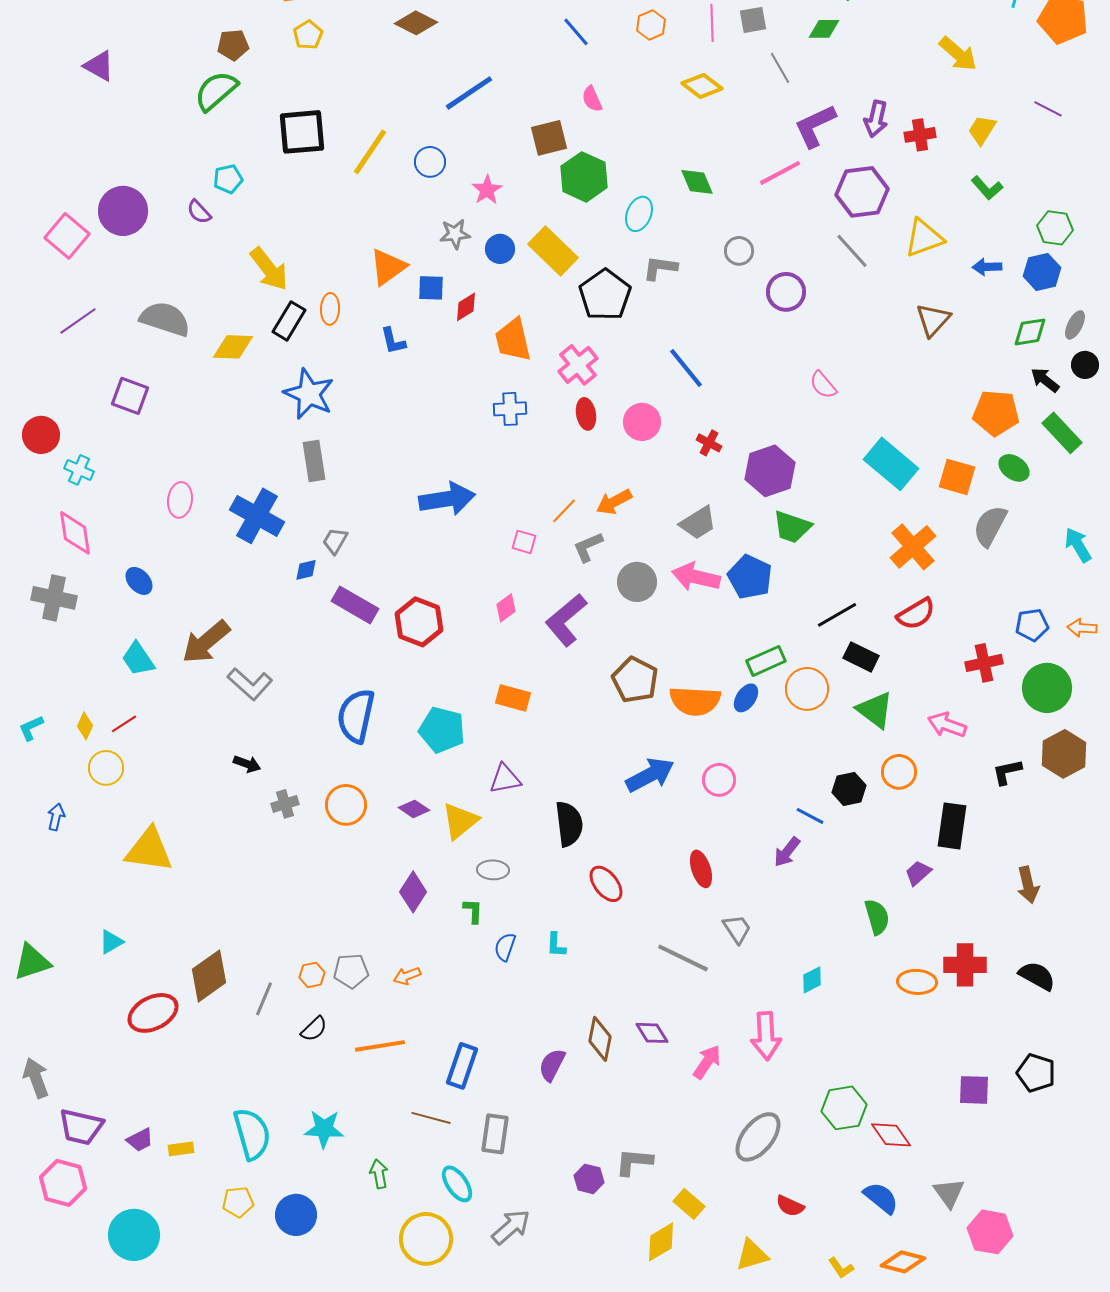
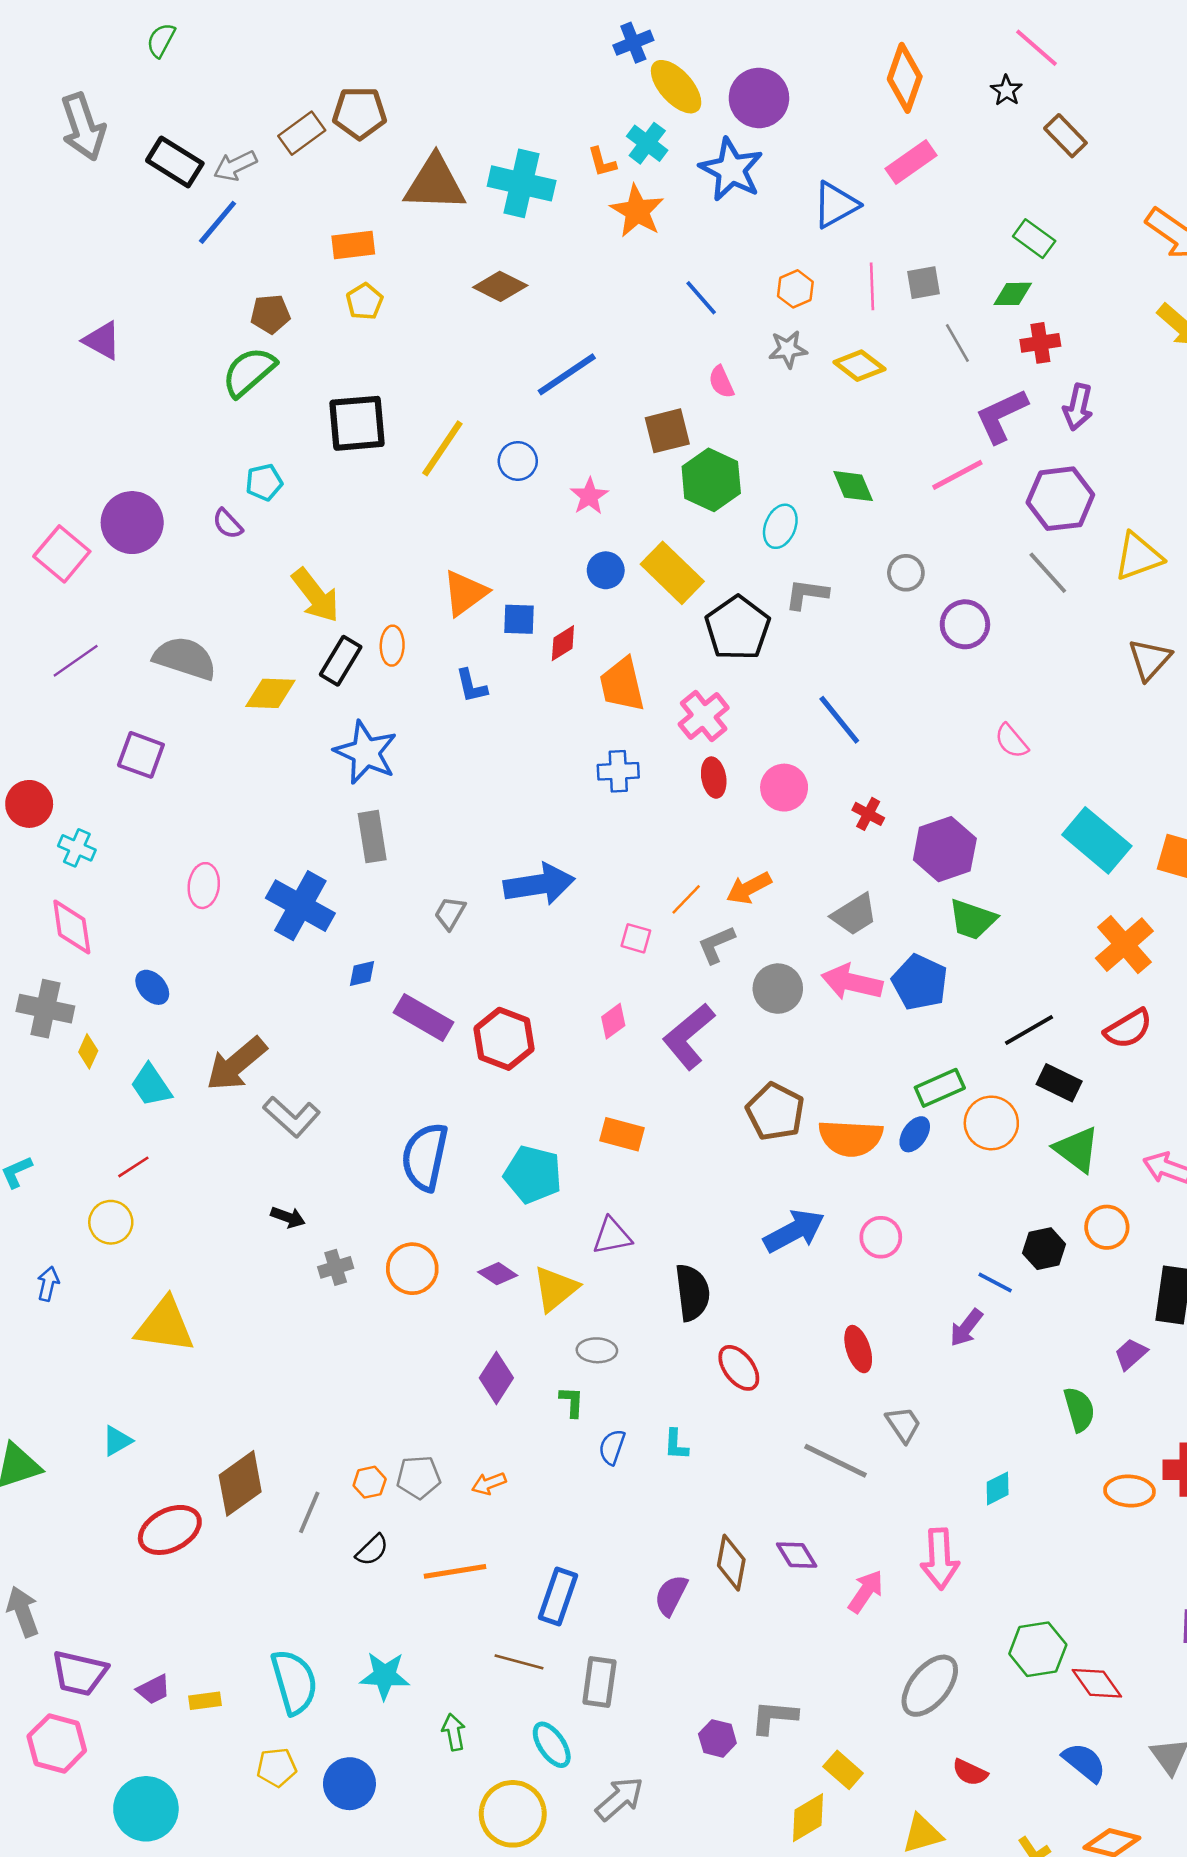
red cross: (920, 135) -> (1040, 343), moved
gray star: (455, 234) -> (788, 349), moved
gray trapezoid: (335, 541) -> (450, 913), moved
yellow diamond: (85, 726) -> (88, 1051), moved

